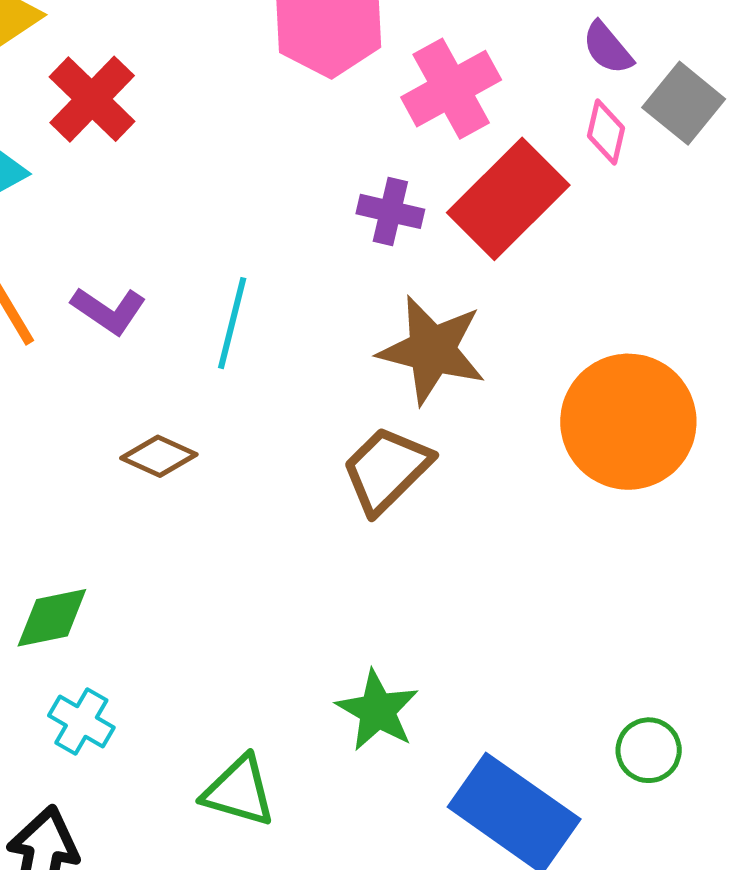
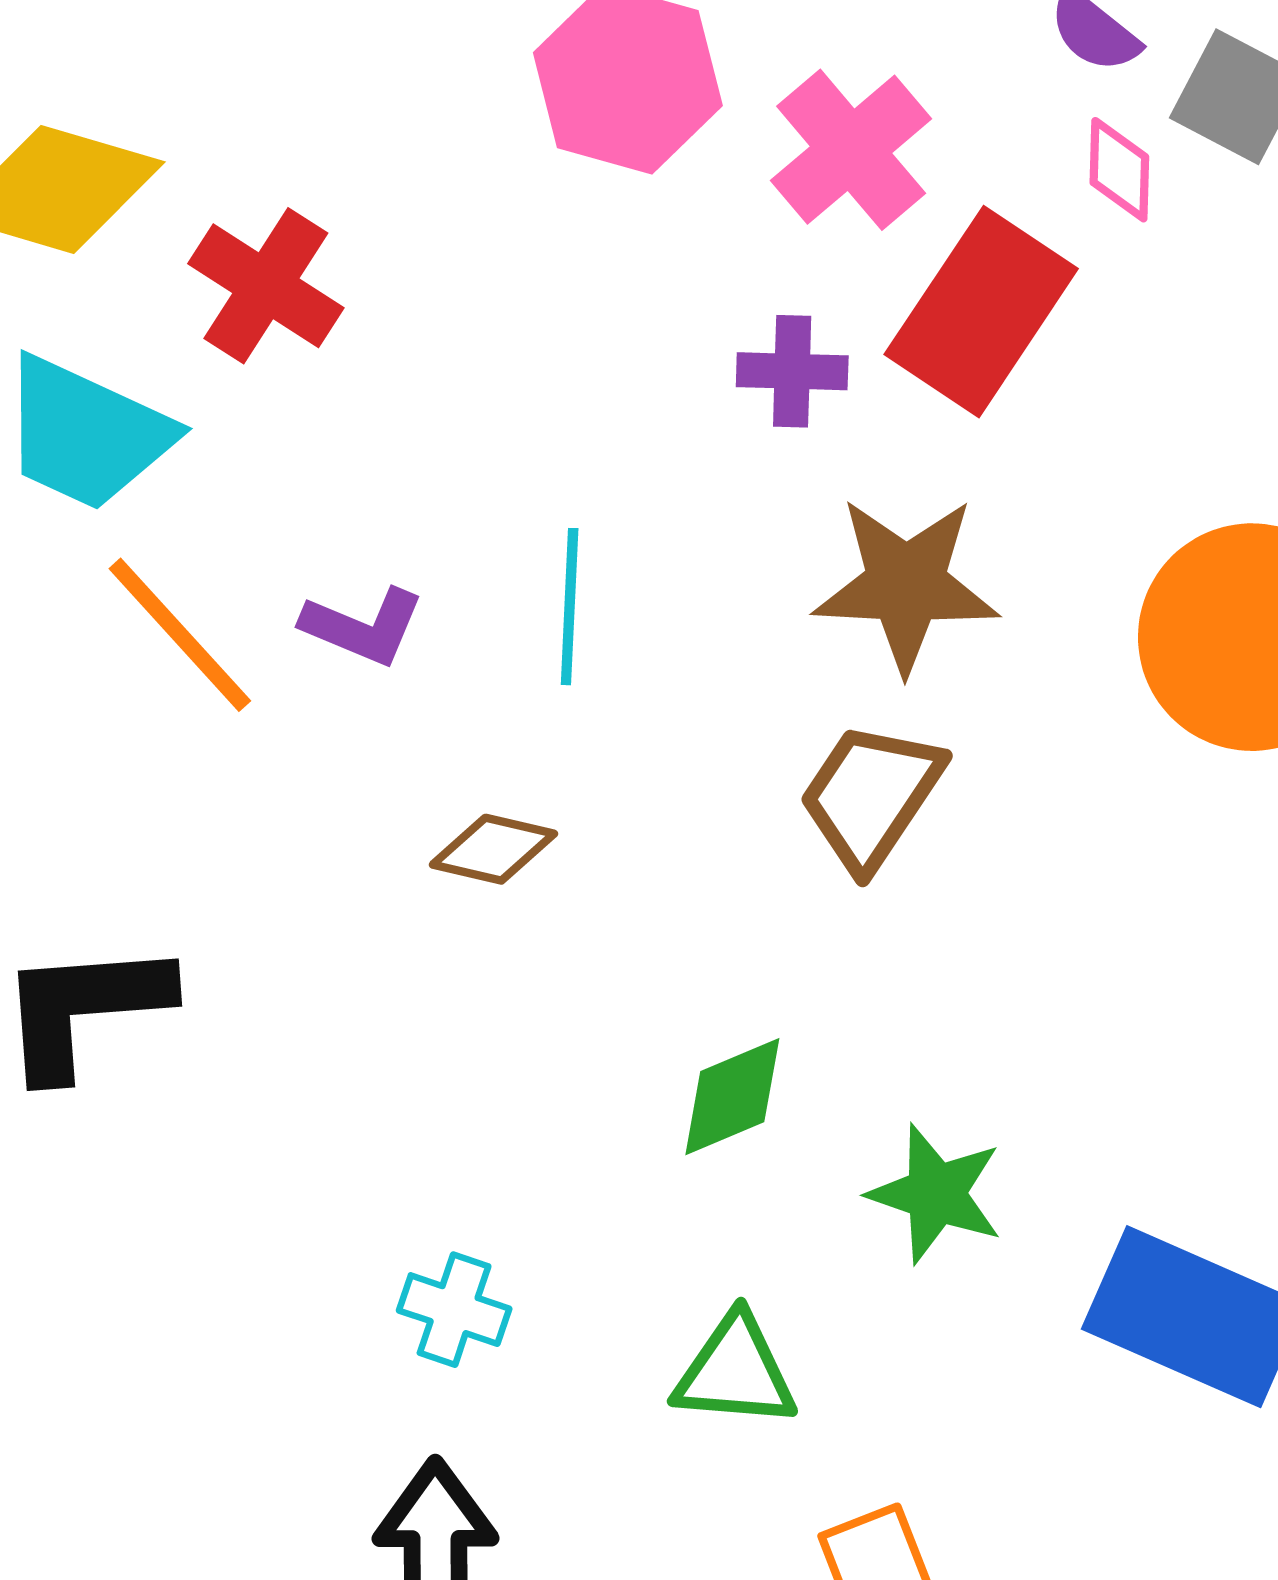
green diamond: (52, 618) -> (732, 1097), moved

